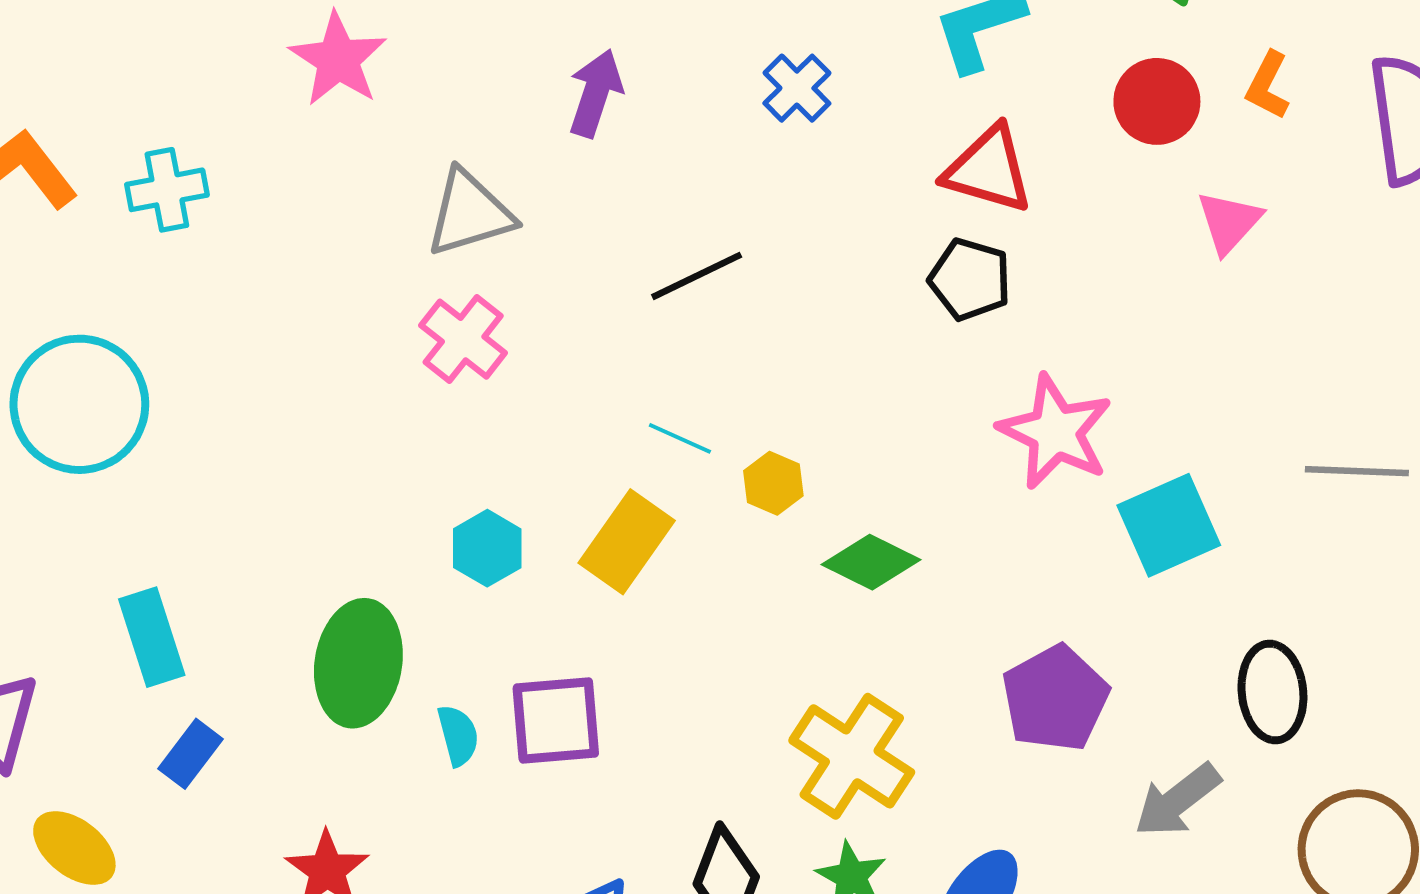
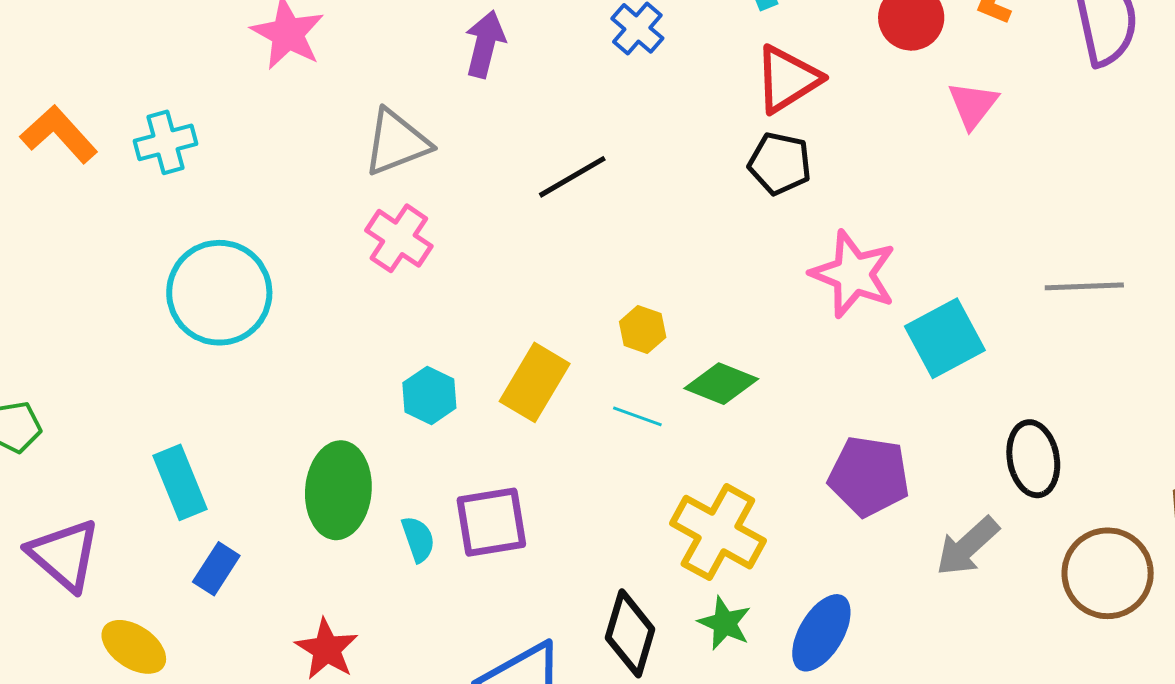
red triangle: (988, 170) -> (787, 79), turned -44
cyan circle: (79, 404) -> (219, 293), moved
cyan line: (680, 438) -> (637, 416), moved
purple pentagon: (1055, 698) -> (869, 476), turned -30

